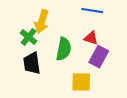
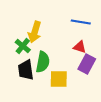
green semicircle: (64, 49) -> (43, 62), moved
yellow square: (81, 82) -> (59, 79), moved

